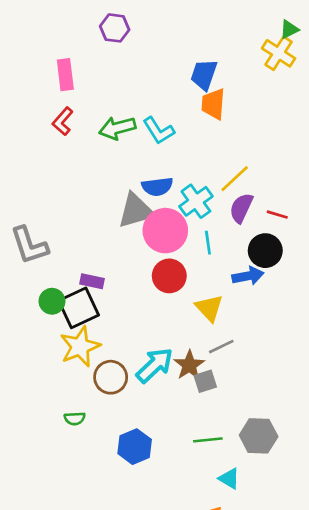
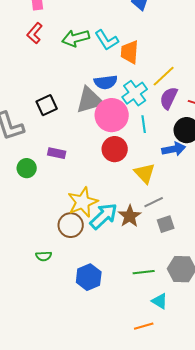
orange trapezoid: (213, 104) -> (130, 52), moved
black square: (79, 308) -> (47, 105), moved, size x0.7
yellow star: (80, 347) -> (83, 202), moved
gray square: (205, 381) -> (166, 224), moved

